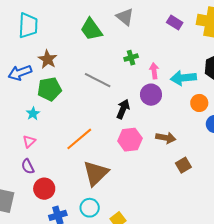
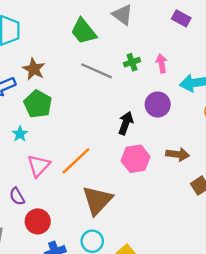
pink arrow: (154, 71) -> (162, 63), moved
gray line: (98, 80) -> (97, 71), moved
green pentagon: (49, 89) -> (38, 104), turned -30
pink triangle: (29, 141) -> (39, 166), moved, size x1.5

